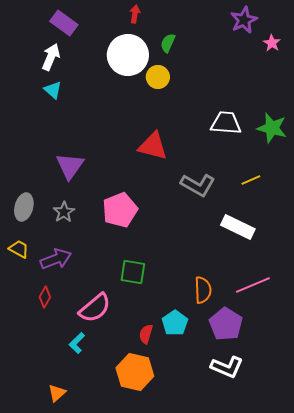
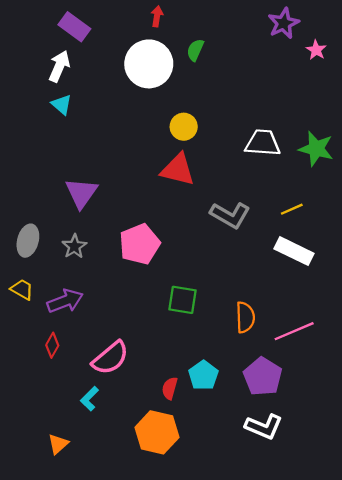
yellow circle: (158, 77) -> (184, 127), moved
white rectangle: (238, 227) -> (294, 251), moved
green square: (133, 272) -> (182, 300), moved
orange semicircle: (203, 290) -> (245, 317), moved
orange triangle: (57, 393) -> (58, 444), moved

